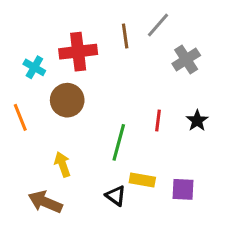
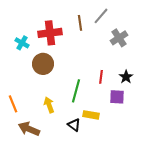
orange line: (20, 117) -> (13, 104), moved
yellow arrow: (62, 164) -> (49, 105), moved
purple square: (183, 189) -> (117, 97), moved

